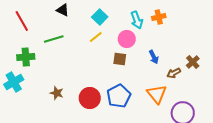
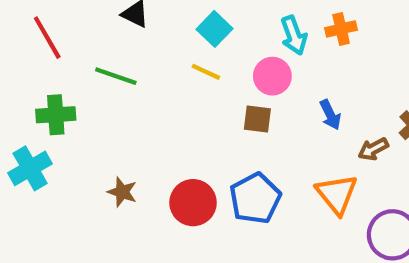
yellow line: (96, 37) -> (206, 72), turned 64
green line: (54, 39) -> (116, 76), turned 36

